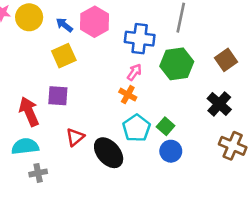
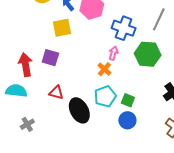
pink arrow: (134, 72) -> (113, 53), turned -32
green square: (166, 126) -> (128, 100), turned -32
red triangle: (75, 137) -> (56, 93), turned 42
gray cross: (38, 173) -> (27, 124), moved, turned -32

